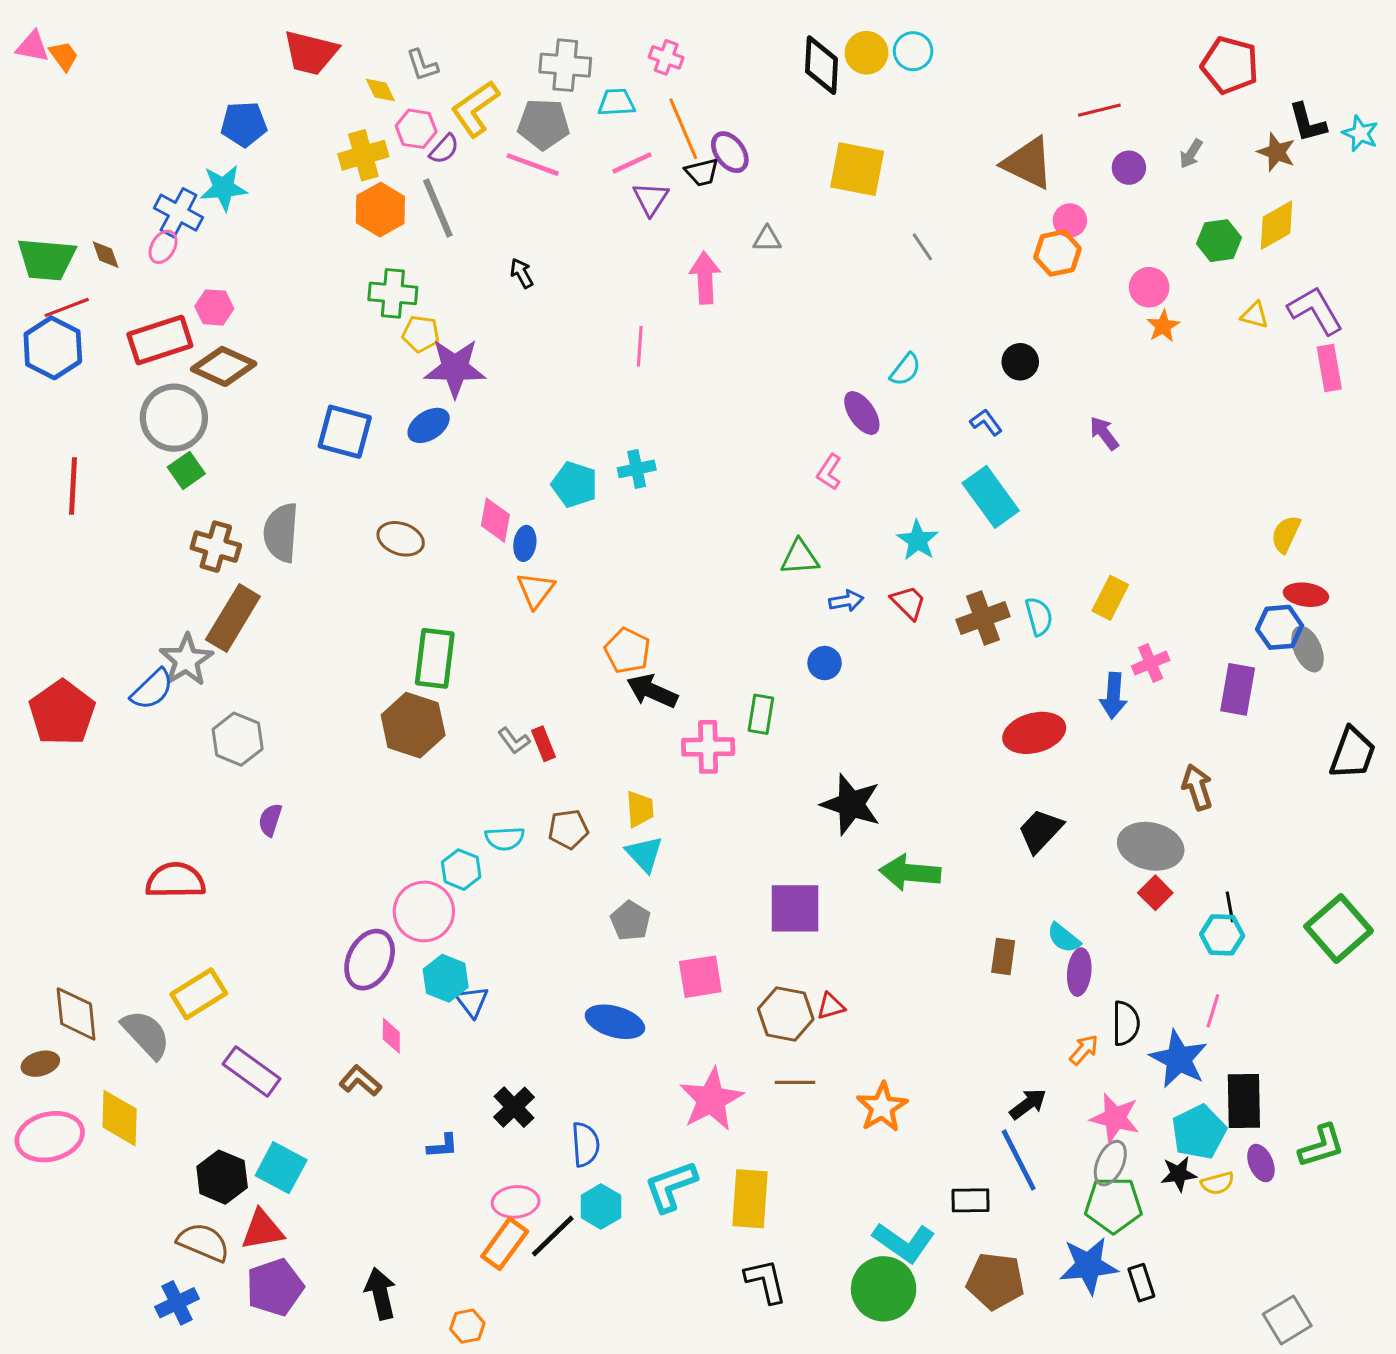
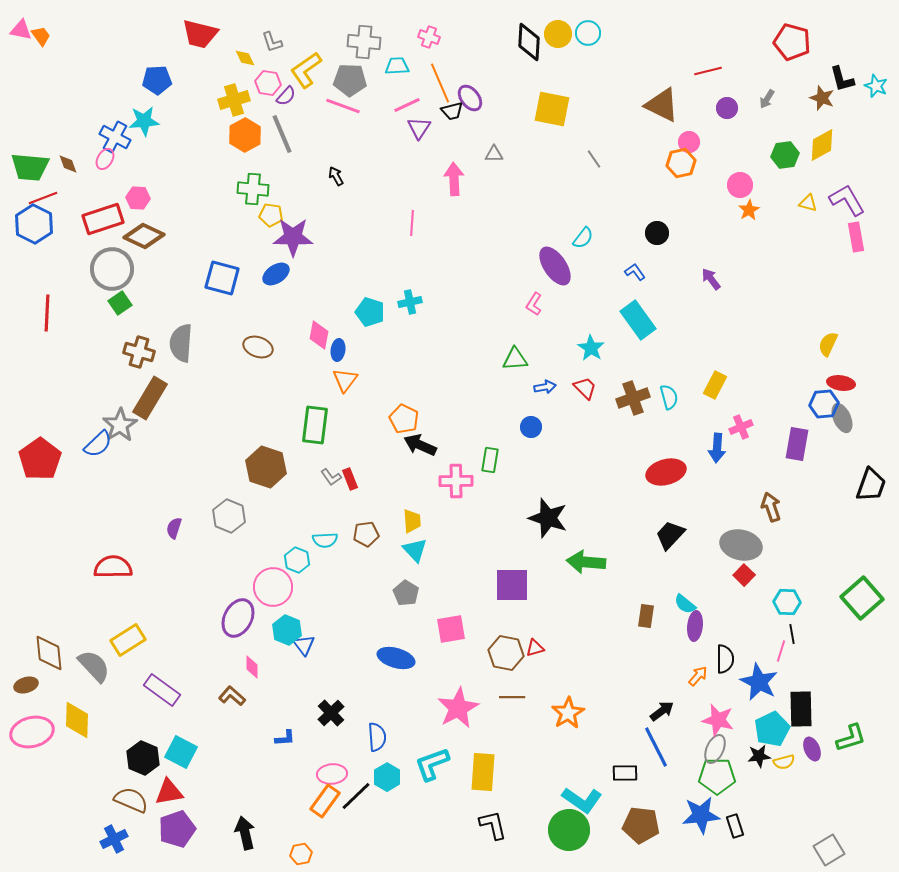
purple ellipse: (862, 413) -> (555, 266), size x1.4
green rectangle: (435, 658) -> (315, 425), moved
gray hexagon: (238, 739) -> (229, 516), moved
black line: (1230, 907) -> (792, 634), moved

